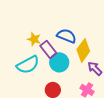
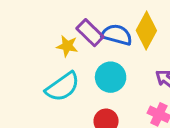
purple rectangle: (48, 49) -> (90, 33), moved
yellow diamond: (83, 50) -> (146, 30), moved

